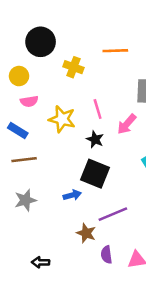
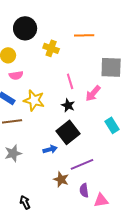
yellow star: (62, 119) -> (34, 100), moved
black square: (95, 174) -> (68, 132), turned 30
purple semicircle: (106, 255) -> (84, 190), moved
black arrow: (41, 262) -> (25, 202), turned 64

